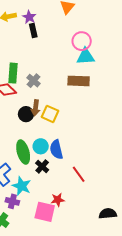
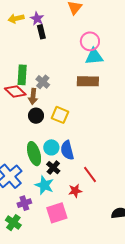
brown arrow: (35, 108) -> (33, 96), moved
cyan star: (22, 186) -> (44, 185), moved
red star: (58, 200) -> (75, 191), moved
purple cross: (12, 201) -> (24, 203), turned -32
pink square: (45, 212) -> (57, 213), turned -30

